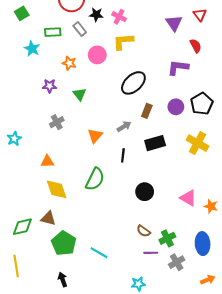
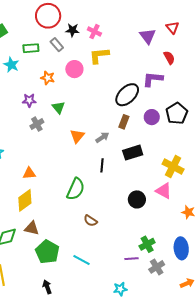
black ellipse: (133, 83) -> (127, 95), moved
gray cross: (57, 122) -> (37, 124), moved
orange triangle: (95, 136) -> (77, 136), moved
yellow cross: (198, 143) -> (173, 167), moved
yellow diamond: (57, 189) -> (25, 200), moved, turned 75
black circle: (145, 192) -> (137, 199), moved
pink triangle: (188, 198) -> (164, 191), moved
brown semicircle: (144, 231) -> (90, 221), moved

